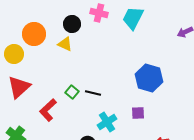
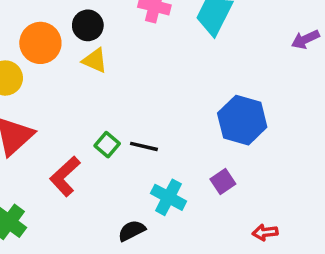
black circle: (72, 24) -> (88, 25), moved
purple square: (138, 113) -> (223, 182), turned -32
cyan cross: (107, 122) -> (168, 197), turned -30

